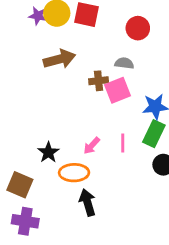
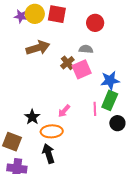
brown cross: (99, 81) -> (67, 63), turned -32
pink line: (123, 143) -> (95, 109), moved
black arrow: (88, 202) -> (48, 153), moved

